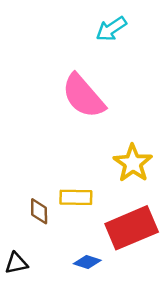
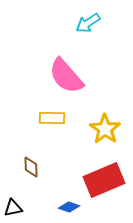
yellow rectangle: (76, 197) -> (52, 118), moved

